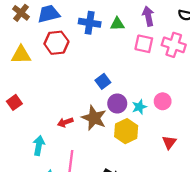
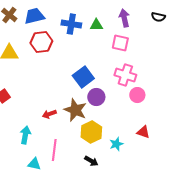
pink cross: (174, 45) -> (125, 75), moved
blue square: (103, 81) -> (83, 77), size x1.5
cyan star: (139, 107) -> (116, 144), moved
yellow hexagon: (126, 131) -> (91, 132), moved
red triangle: (169, 142) -> (143, 132), turned -48

